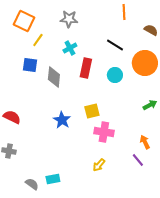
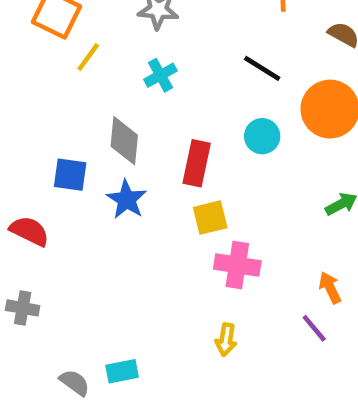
blue square: (30, 65) -> (70, 175), moved
red rectangle: (86, 68) -> (197, 163), moved
blue star: (62, 120) -> (127, 199), moved
yellow arrow: (99, 165) -> (226, 340), turned -32

